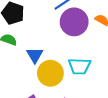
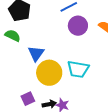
purple circle: (74, 22) -> (78, 26), size x0.7

